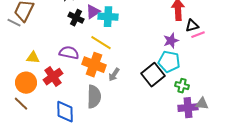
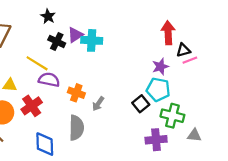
yellow line: (101, 43) -> (37, 63), moved
orange cross: (94, 65) -> (76, 93), size x0.7
black square: (153, 75) -> (141, 104), size x0.7
green cross: (182, 86) -> (172, 116), size x1.5
purple cross: (188, 108) -> (156, 140), moved

